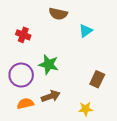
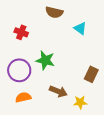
cyan triangle: (86, 31) -> (80, 28), turned -48
brown arrow: (51, 96) -> (58, 91), moved, turned 42

